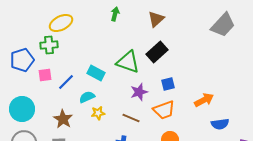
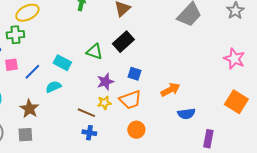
green triangle: (128, 62) -> (94, 52), size x0.7
blue square: (168, 84) -> (134, 74), turned 32
yellow star: (98, 113) -> (104, 103), moved
brown line: (131, 118) -> (86, 113), moved

